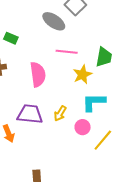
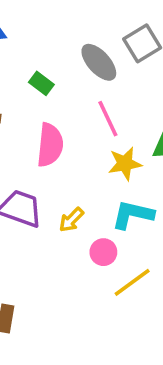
green rectangle: (11, 38) -> (41, 83), moved
pink line: (67, 52) -> (108, 119), turned 45

